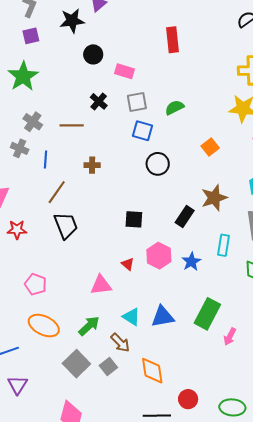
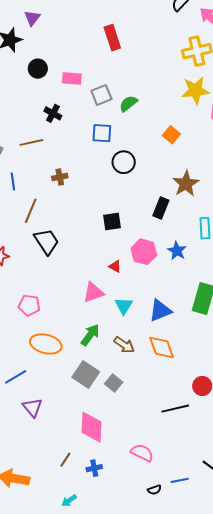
gray square: (137, 102) -> (101, 95), moved
cyan triangle: (131, 317) -> (124, 306), moved, turned 42
gray square: (108, 366) -> (114, 383), moved
orange diamond: (152, 371) -> (162, 348), moved

